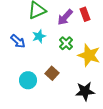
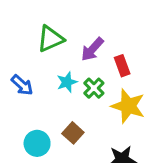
red rectangle: (85, 14) -> (122, 66), moved
cyan star: (39, 36) -> (67, 82), moved

